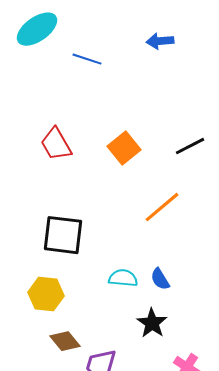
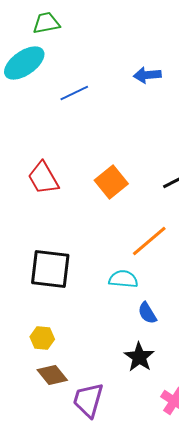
blue line: (87, 59) -> (74, 93), turned -44
cyan semicircle: (123, 278) -> (123, 279), moved
yellow hexagon: (46, 294) -> (42, 338), moved, size x0.7

